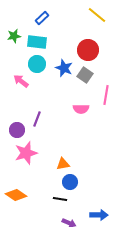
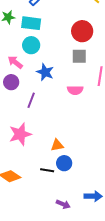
blue star: (64, 68) -> (45, 72), moved
gray square: (85, 75) -> (79, 56), turned -35
purple circle: (17, 130) -> (11, 82), moved
black line: (60, 199) -> (47, 170), moved

